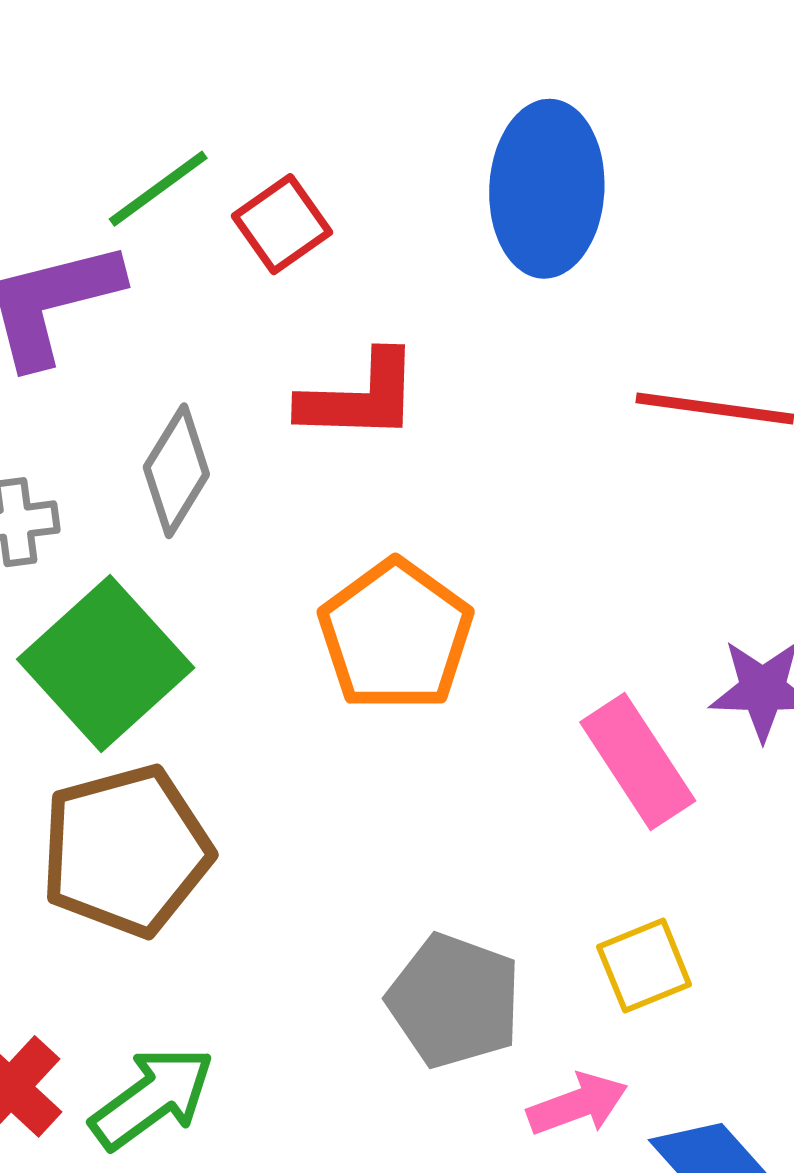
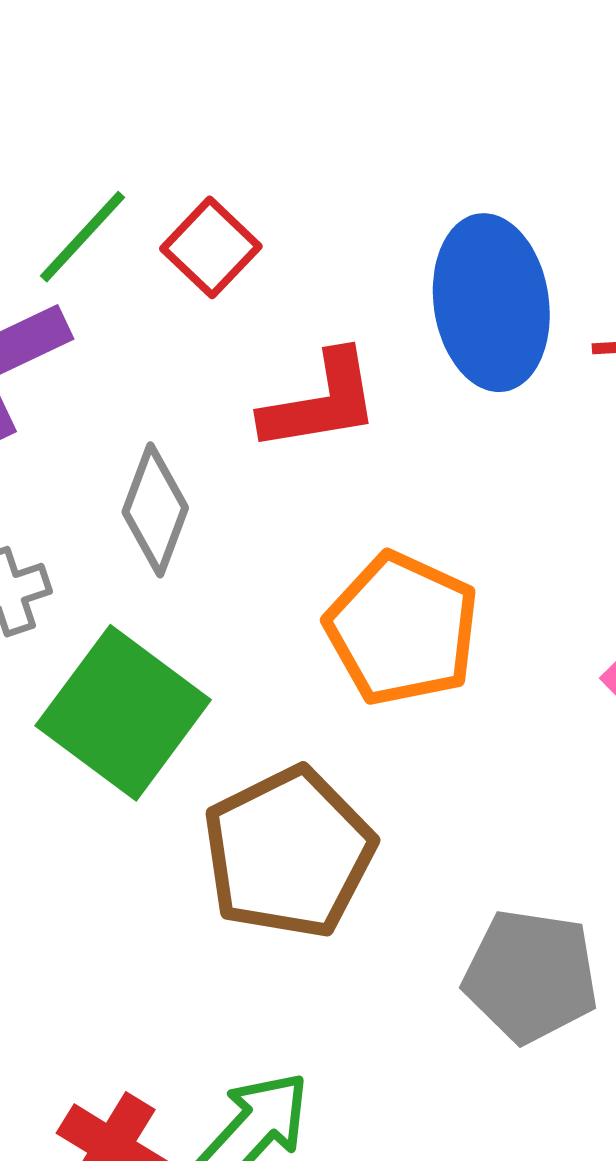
blue ellipse: (547, 189) -> (491, 303), moved
brown pentagon: (126, 851) -> (289, 853), moved

